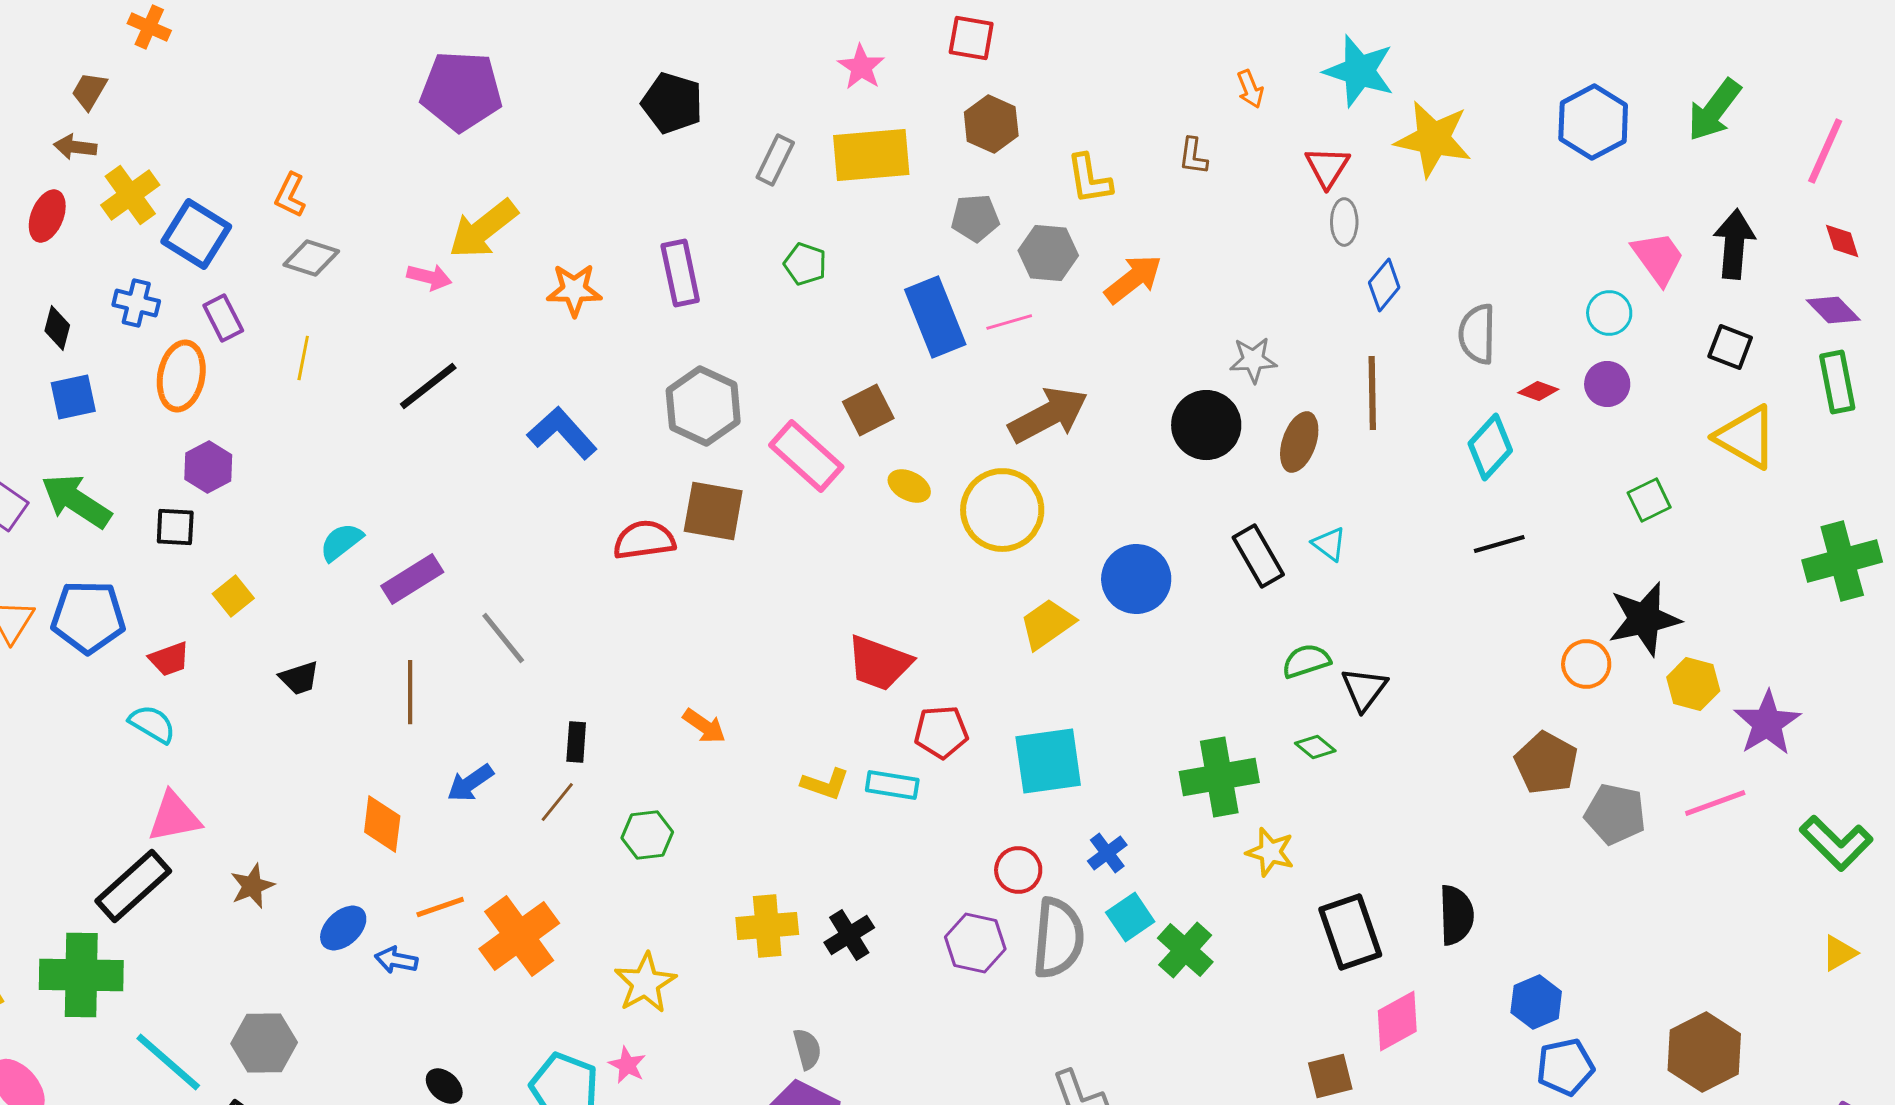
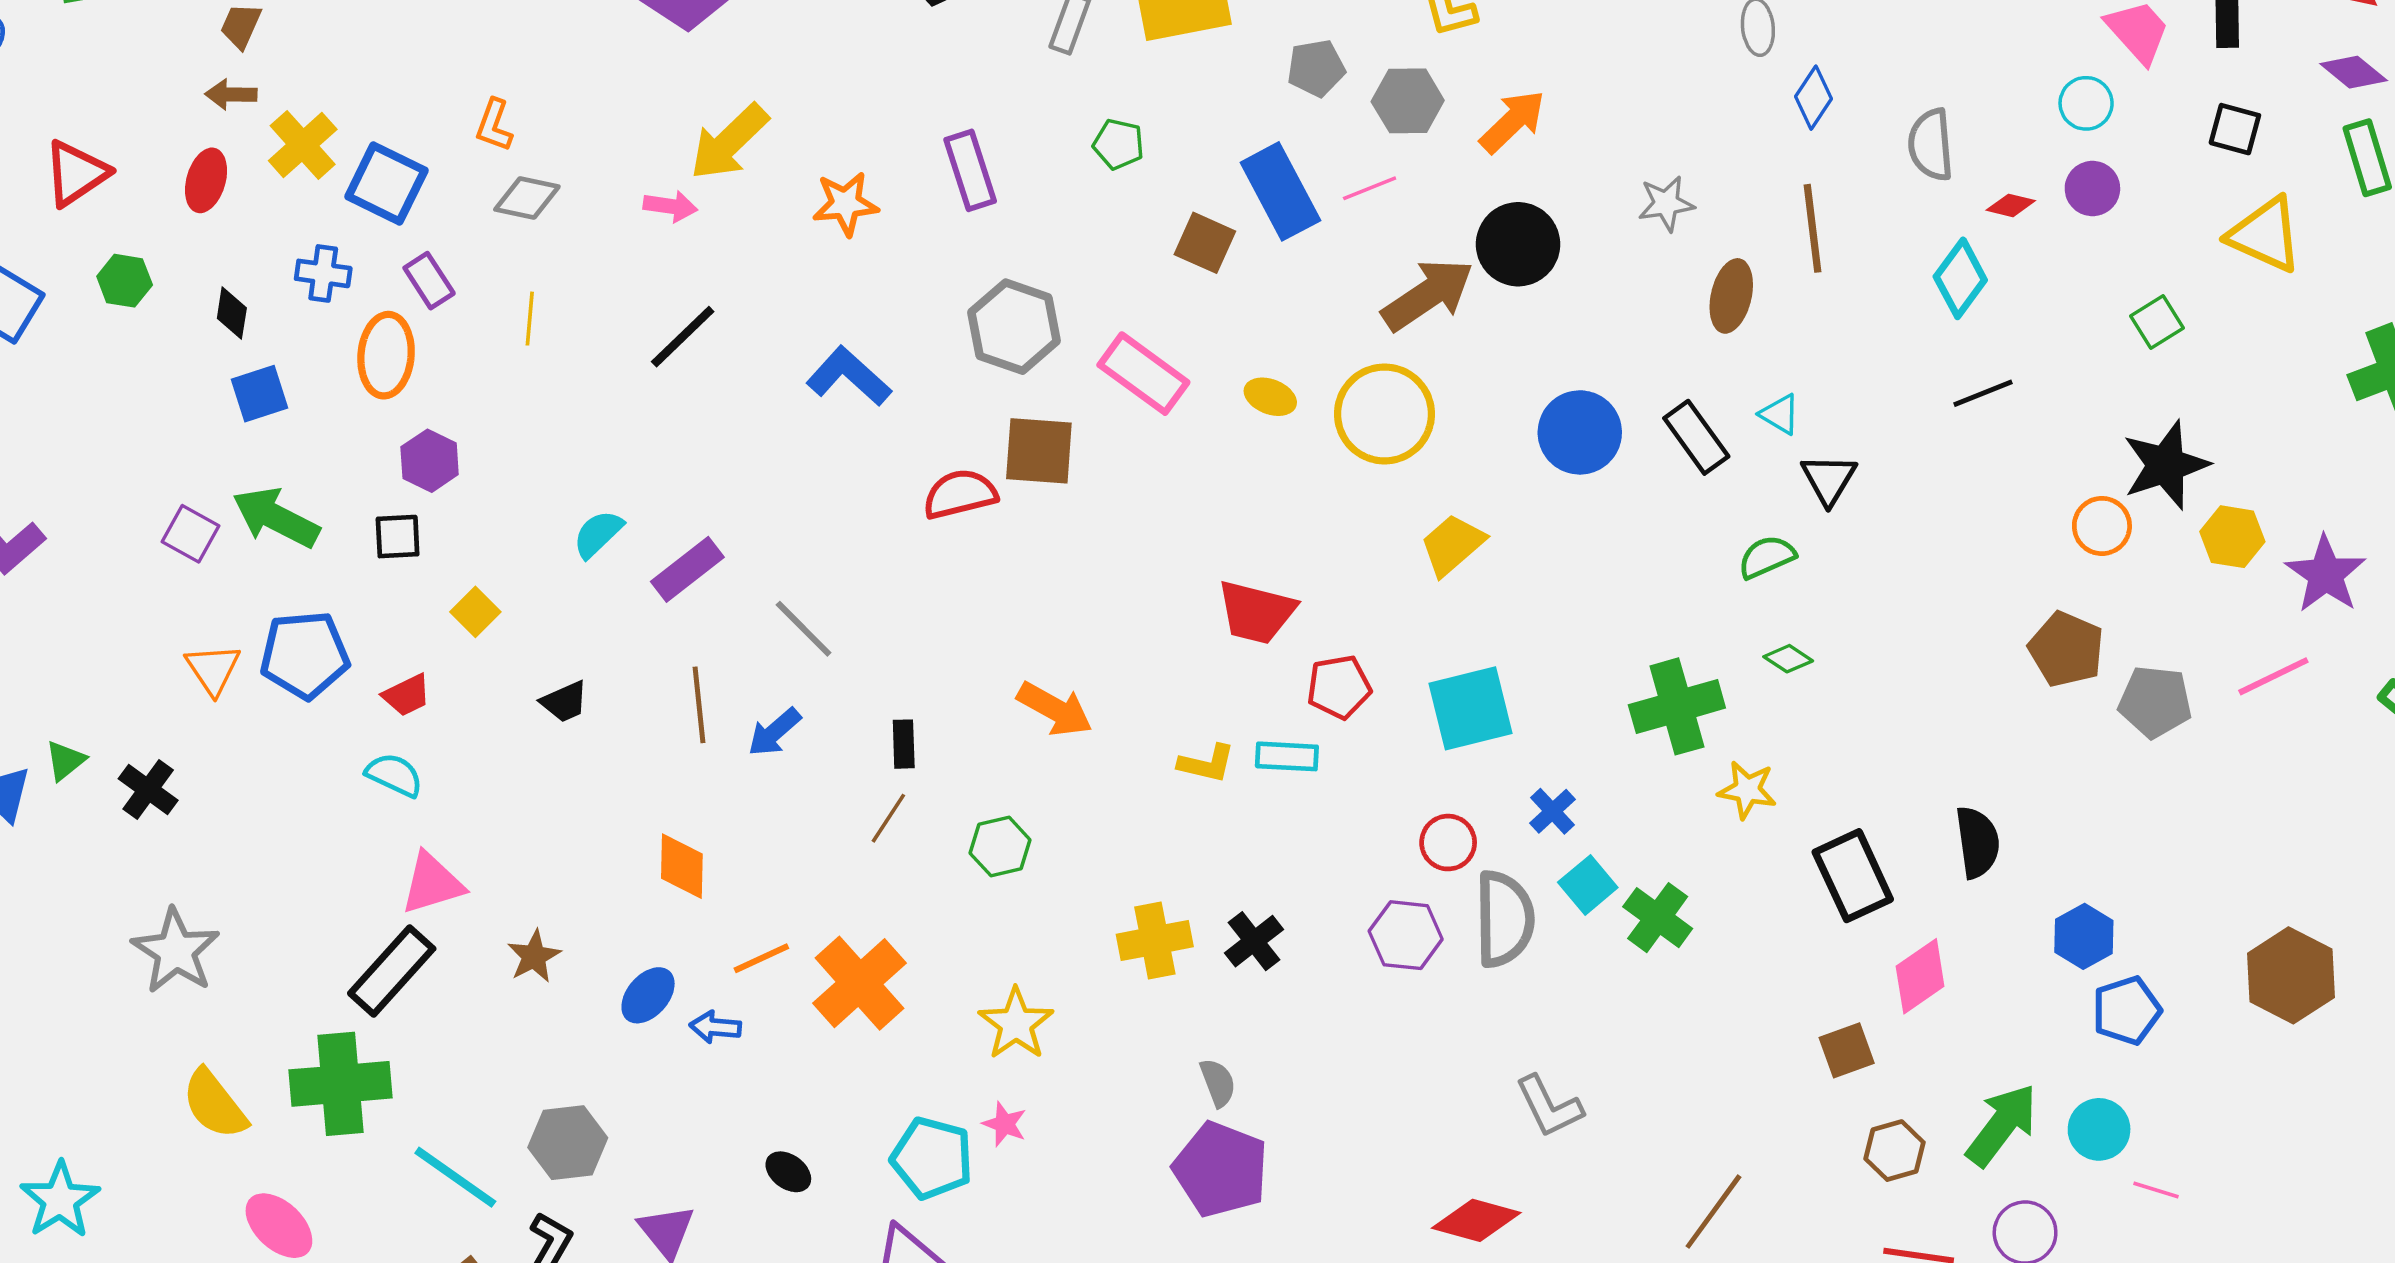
brown square: (868, 410) -> (1205, 243), moved, turned -33
black circle: (1206, 425) -> (1518, 244), moved
blue circle: (1136, 579) -> (1580, 432), moved
black triangle: (1364, 689) -> (1829, 479), moved
orange arrow: (704, 726) -> (1055, 709), size x1.4
blue arrow: (470, 783) -> (774, 732), moved

